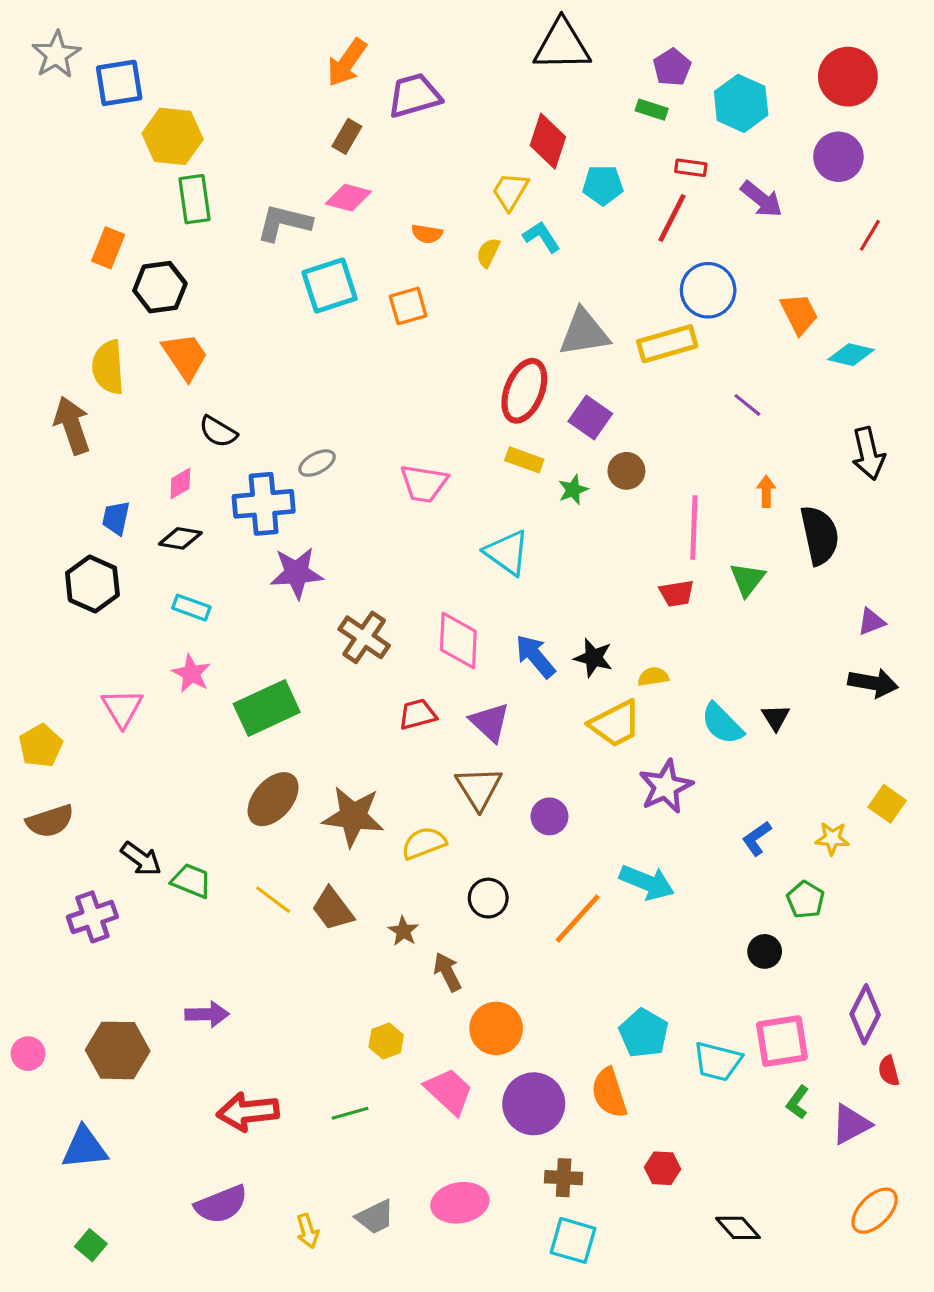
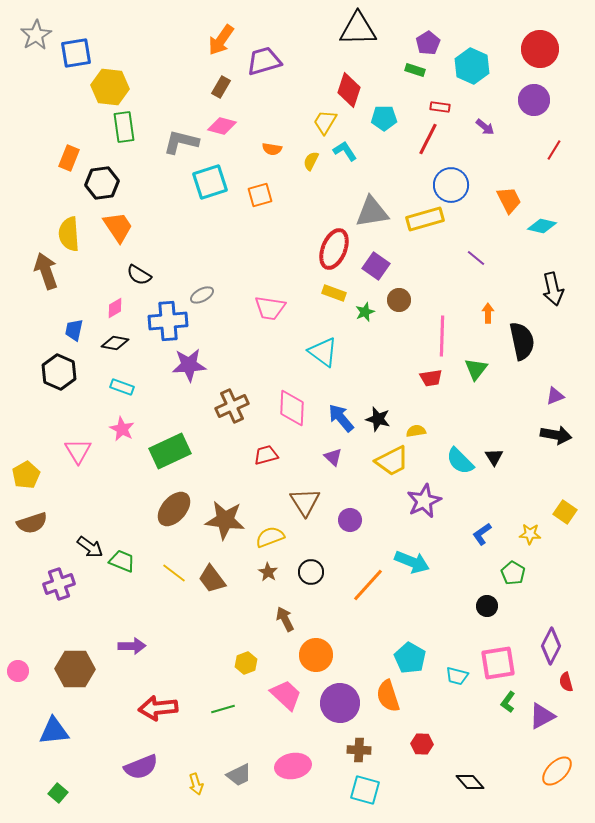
purple arrow: (761, 199) -> (485, 127), size x0.7
brown cross: (364, 637) -> (232, 406), turned 32
purple triangle: (490, 722) -> (333, 457), moved, size x0.7
brown star: (403, 931) -> (268, 572), moved
cyan trapezoid: (718, 1061) -> (457, 676), size x0.7

